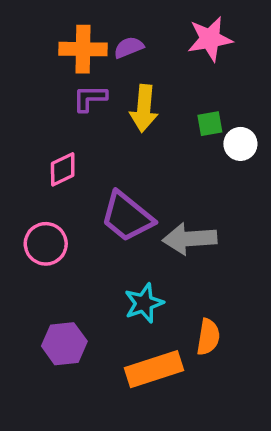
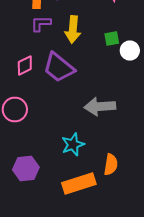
purple trapezoid: (127, 217) -> (59, 68), moved

